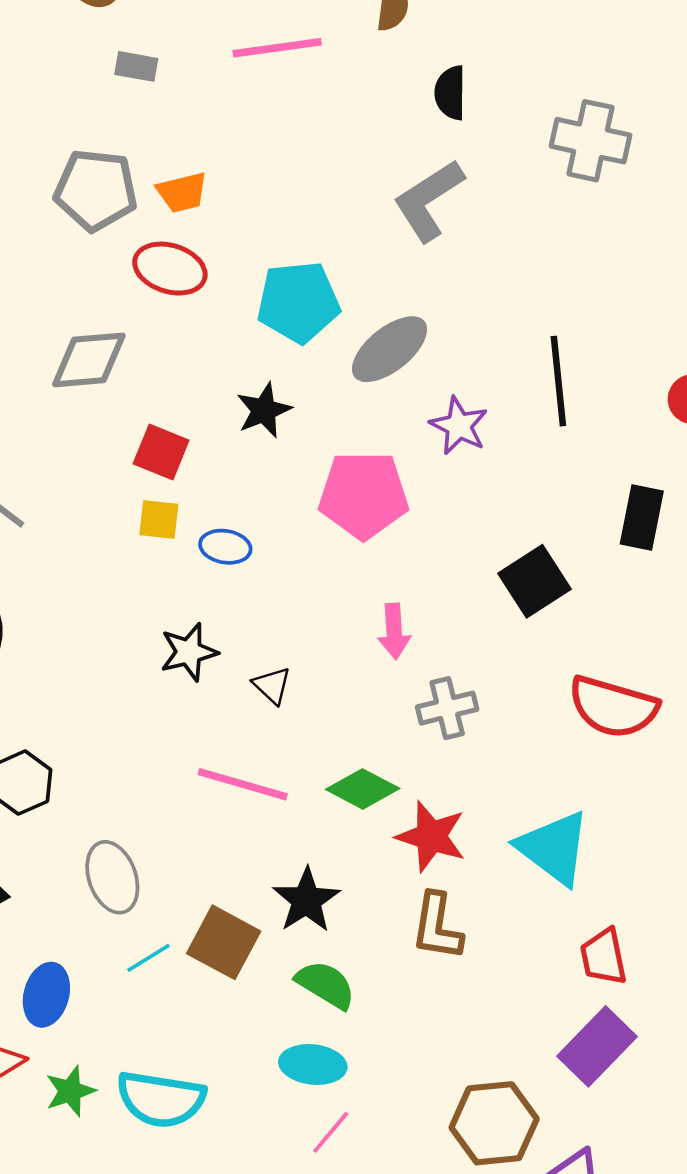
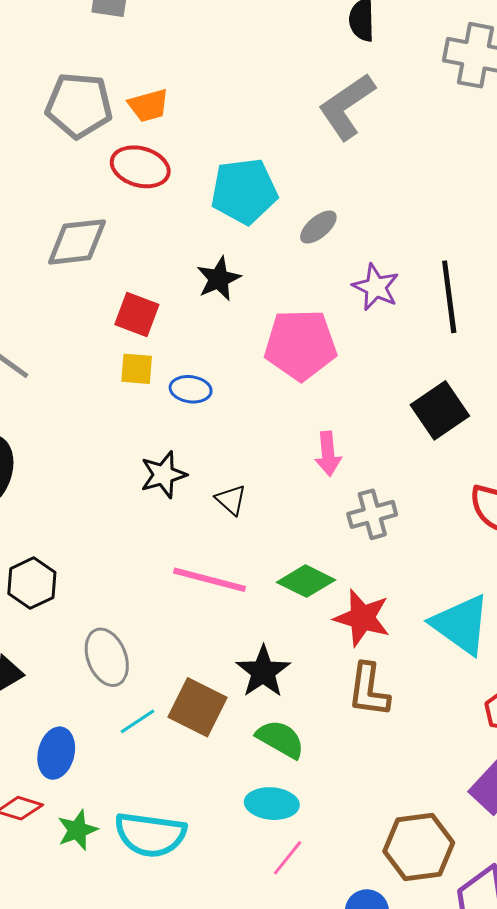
gray ellipse: (390, 349) -> (318, 227), size x0.6
black line: (558, 381) -> (449, 297), moved

